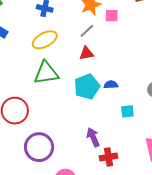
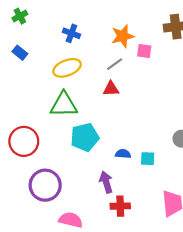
blue semicircle: (111, 85) -> (123, 154), moved
cyan pentagon: (87, 87) -> (85, 137), moved

